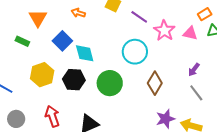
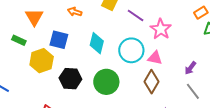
pink triangle: (190, 33) -> (155, 58), moved
blue square: (62, 41) -> (59, 40), turned -30
cyan diamond: (85, 53) -> (97, 43), moved, turned 30
yellow hexagon: (42, 75) -> (42, 61), moved

